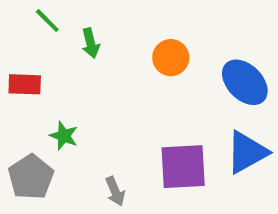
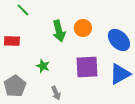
green arrow: (91, 43) -> (59, 31), moved, size x1.5
green star: (64, 136) -> (43, 66), moved
purple square: (183, 167) -> (87, 67), moved

